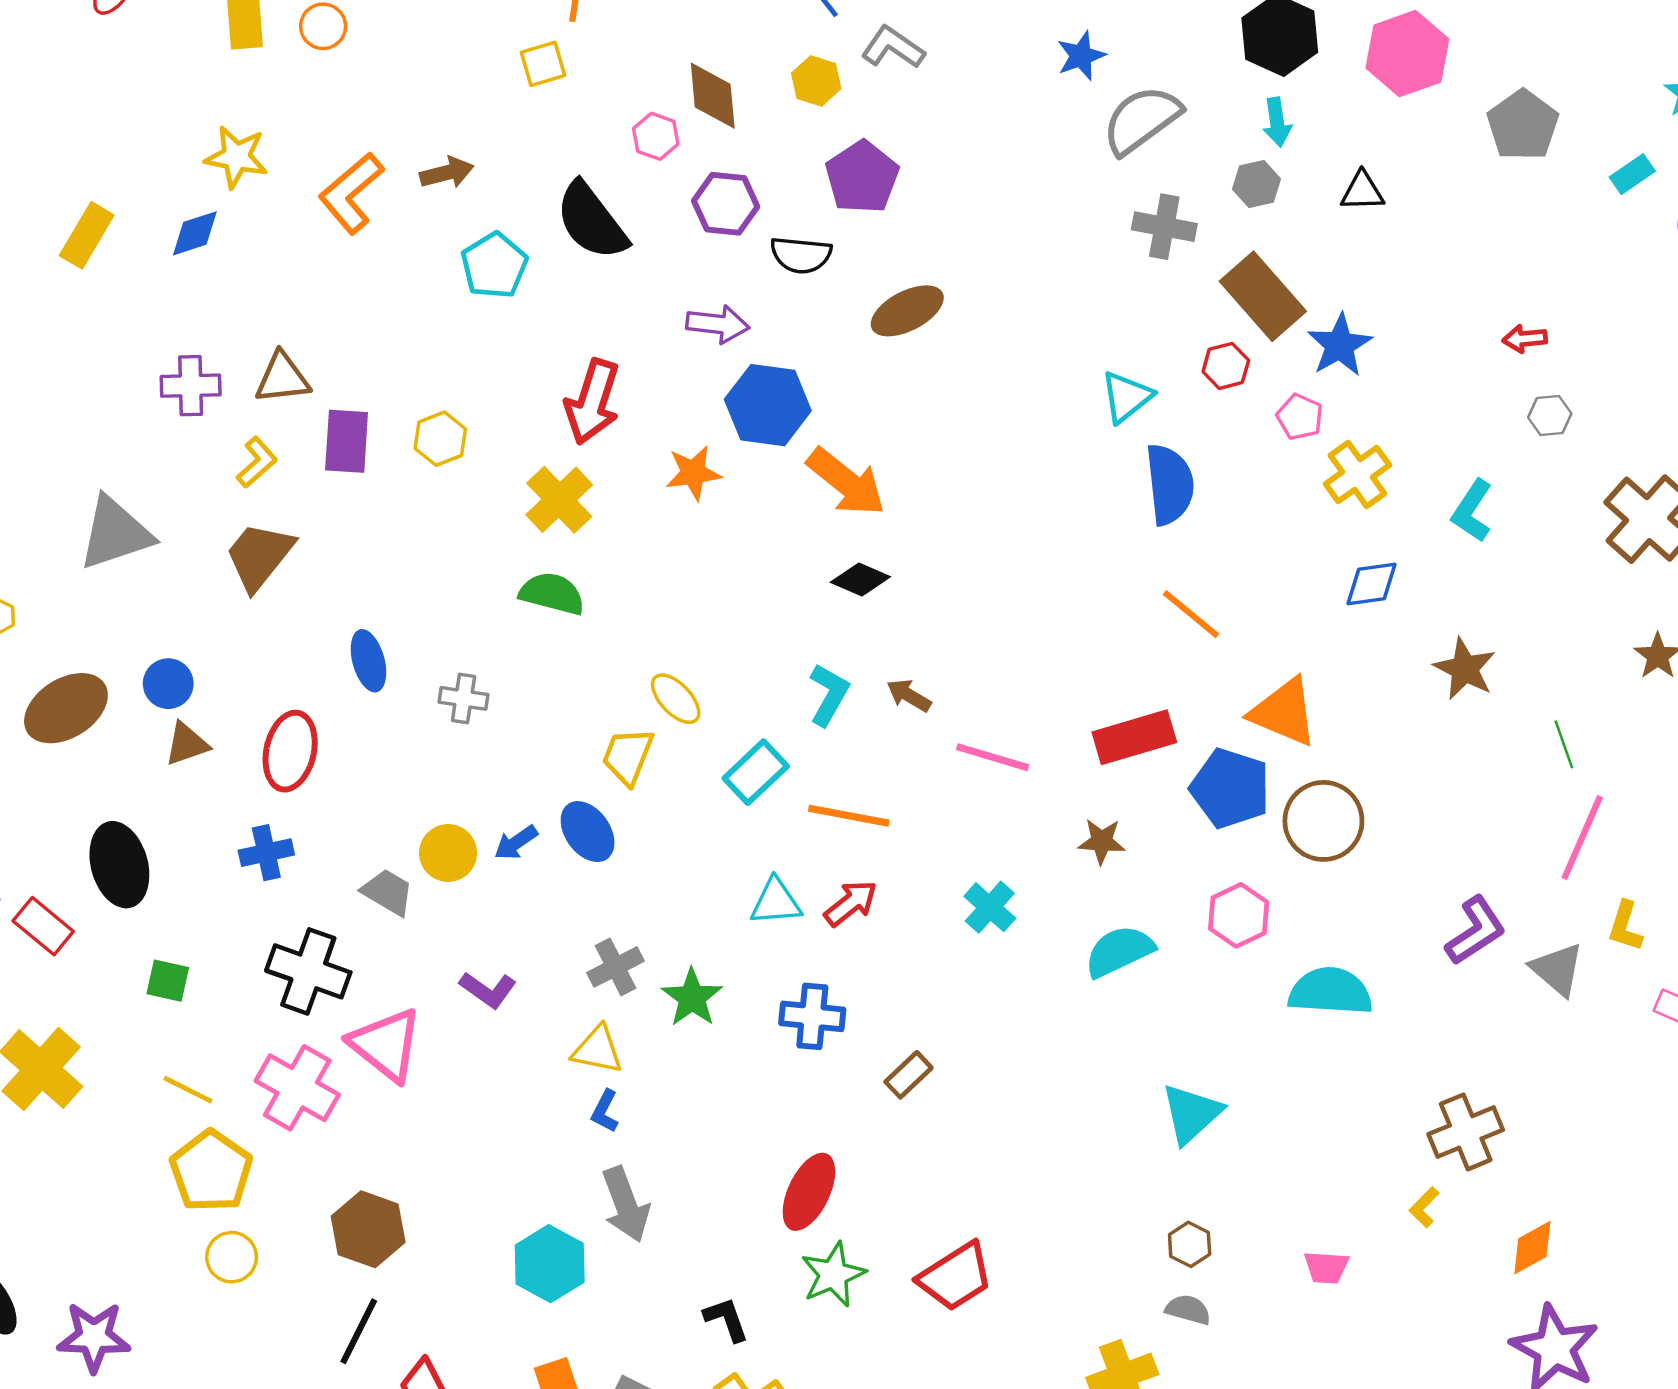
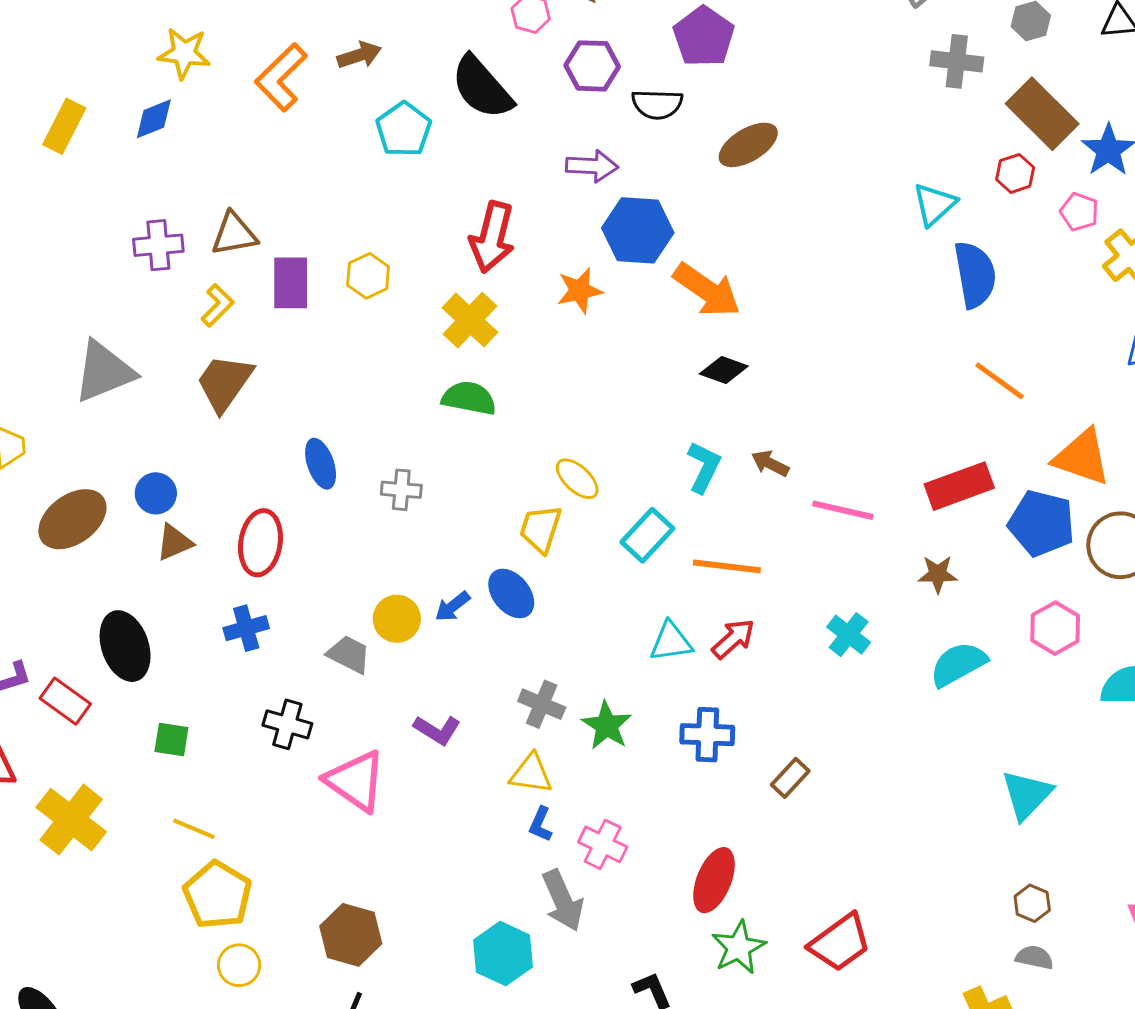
gray cross: (616, 967) -> (542, 704), turned -36
black cross: (308, 971) -> (287, 724), size x0.7
pink cross: (297, 1088) -> (603, 844), moved, size x0.7

